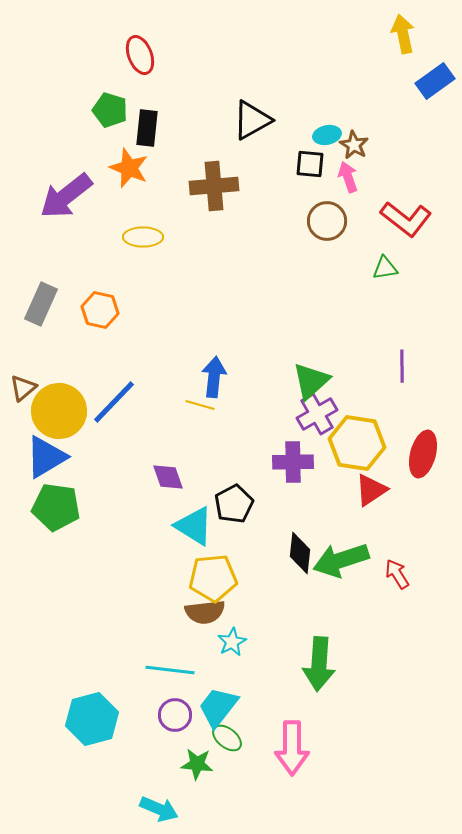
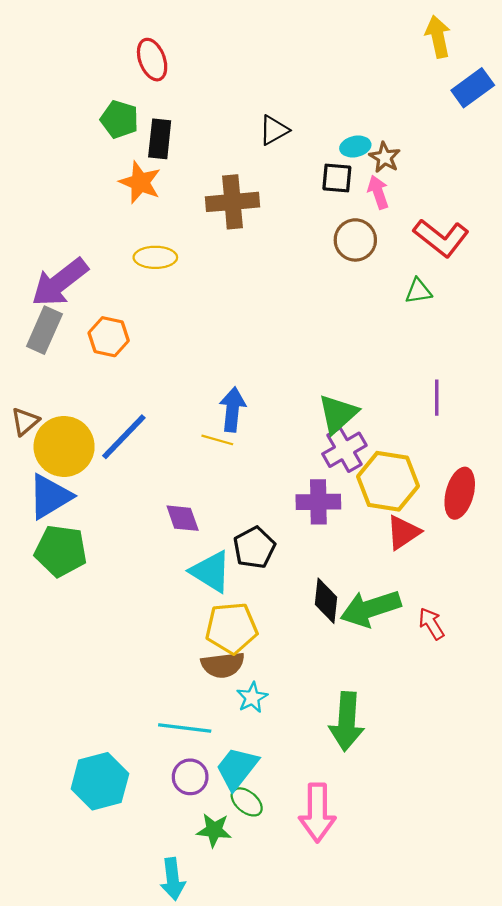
black triangle: (252, 120) -> (274, 130), size x0.7
purple arrow: (66, 196) -> (60, 282), moved
cyan arrow: (159, 809) -> (173, 879), turned 60

